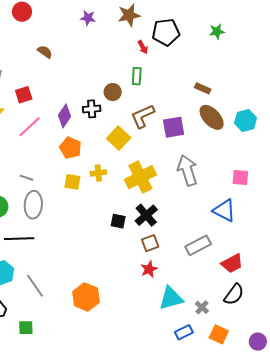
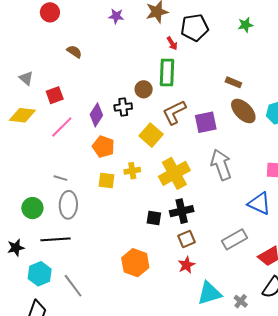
green rectangle: (137, 76) -> (167, 73), size x1.5
black cross: (146, 215) -> (182, 211), turned 30
orange hexagon: (86, 297) -> (135, 263), moved

